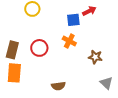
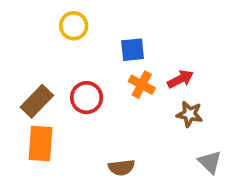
red arrow: (89, 11) -> (180, 79), moved
blue square: (73, 20) -> (133, 50), moved
brown rectangle: (12, 50) -> (37, 101), turned 30

